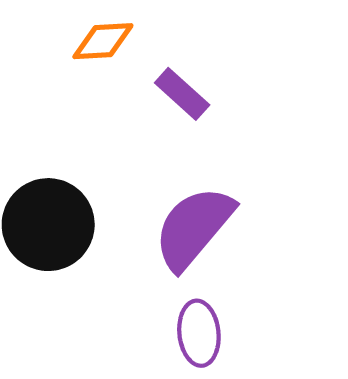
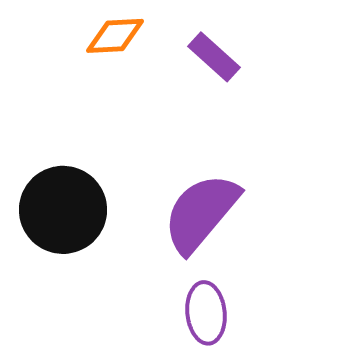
purple rectangle: (182, 94) -> (214, 57), moved

